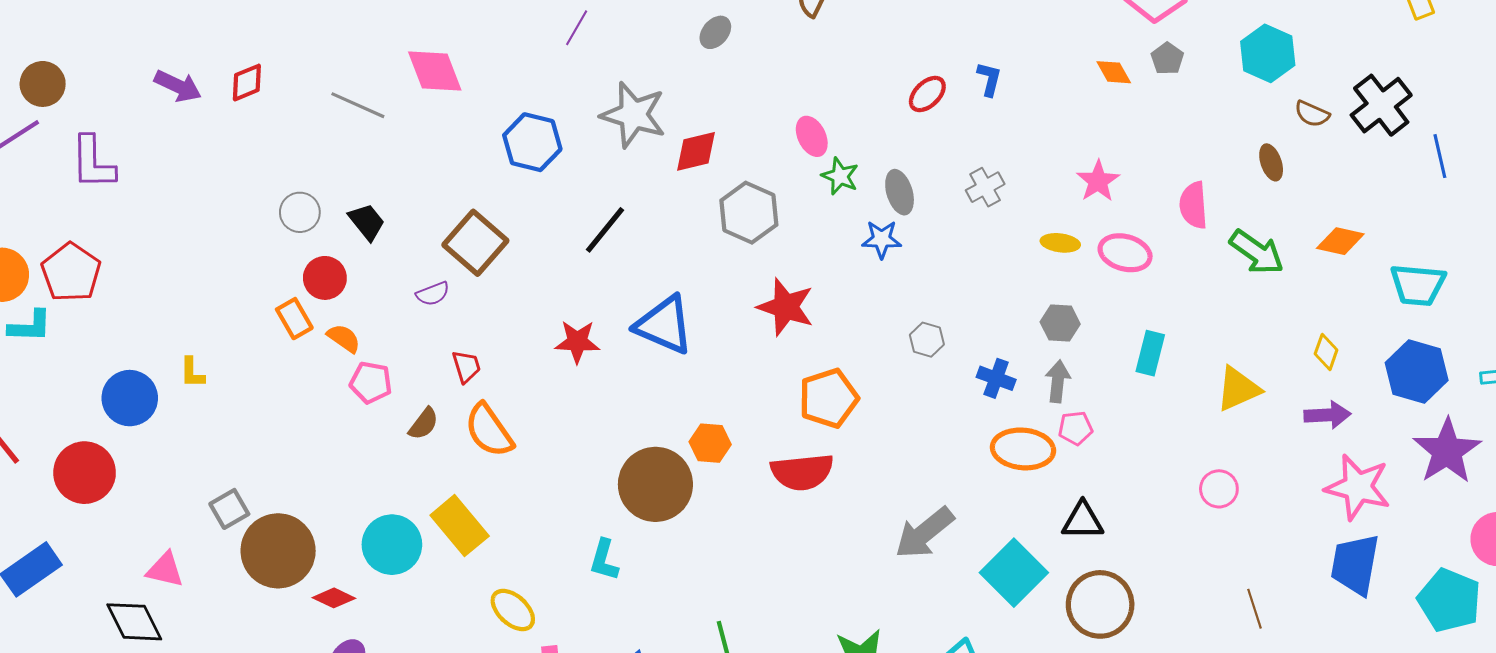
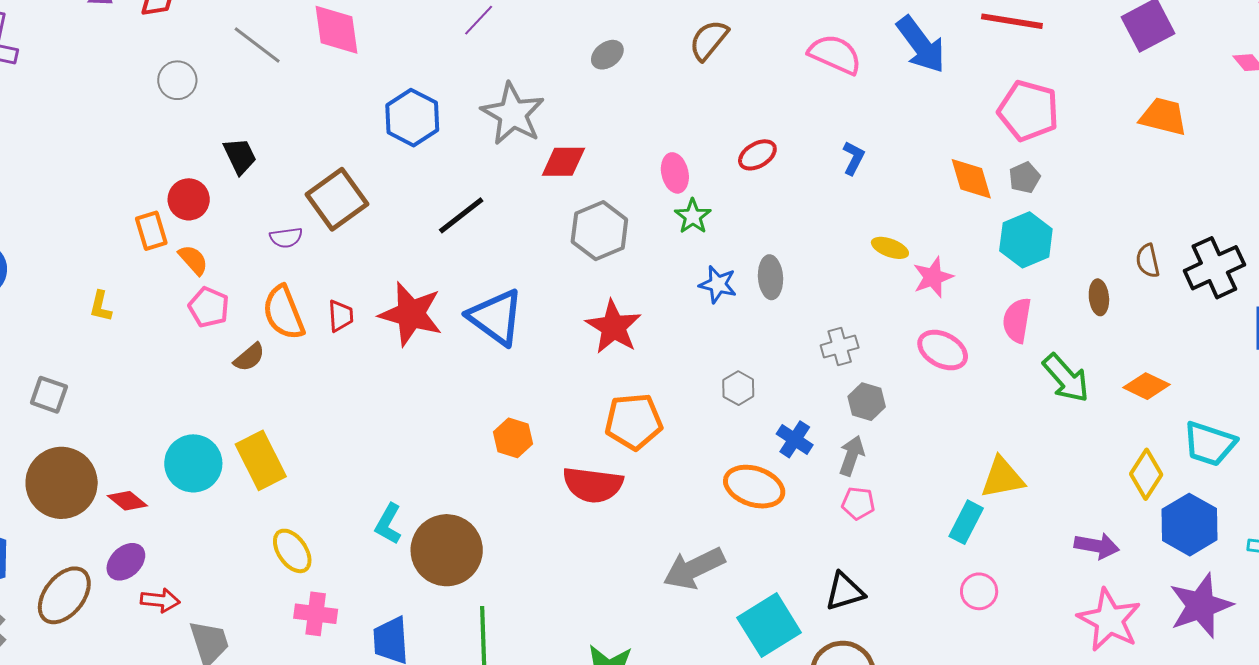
cyan hexagon: (1268, 53) -> (1026, 240), moved
orange diamond: (1114, 72) -> (971, 179), size x1.4
red ellipse: (927, 94) -> (757, 155), moved
brown semicircle: (1312, 114) -> (1148, 261), turned 40
gray cross: (985, 187) -> (840, 346), moved
gray ellipse: (900, 192) -> (770, 277), moved
gray circle: (300, 212) -> (177, 80), moved
yellow ellipse: (1060, 243) -> (890, 248), moved
red star: (577, 342) -> (411, 314), size x1.5
yellow diamond: (1326, 352) -> (1146, 474), moved, size x1.4
cyan rectangle: (1150, 353) -> (966, 522), moved
red trapezoid: (466, 366) -> (341, 316), moved
yellow L-shape: (192, 372) -> (101, 306), moved
yellow triangle: (1238, 389) -> (1002, 478), moved
orange semicircle: (489, 430) -> (284, 313), moved
orange ellipse: (1023, 449) -> (754, 487), moved
brown circle: (655, 484) -> (447, 550), moved
gray square: (229, 509) -> (49, 395), turned 36
black triangle: (1083, 521) -> (845, 591), turned -30
brown circle: (278, 551) -> (62, 483), moved

